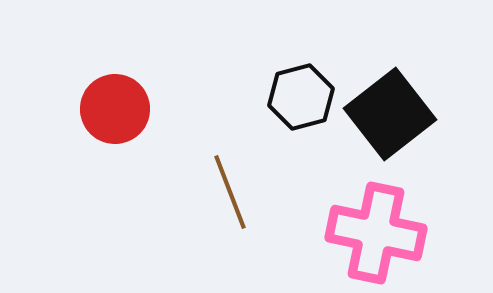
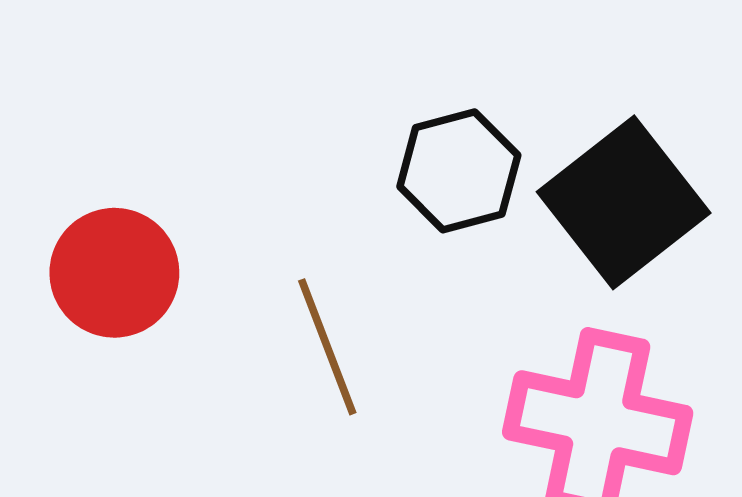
red circle: (115, 109) -> (114, 273), moved

